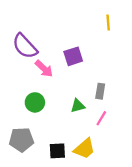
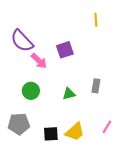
gray rectangle: (100, 91) -> (96, 86), moved
pink line: (101, 118) -> (107, 127), moved

